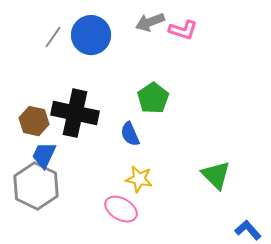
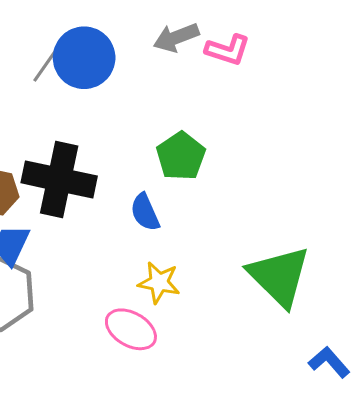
gray line: (53, 37) -> (45, 66), moved
green triangle: (216, 175) -> (279, 276), size x1.4

